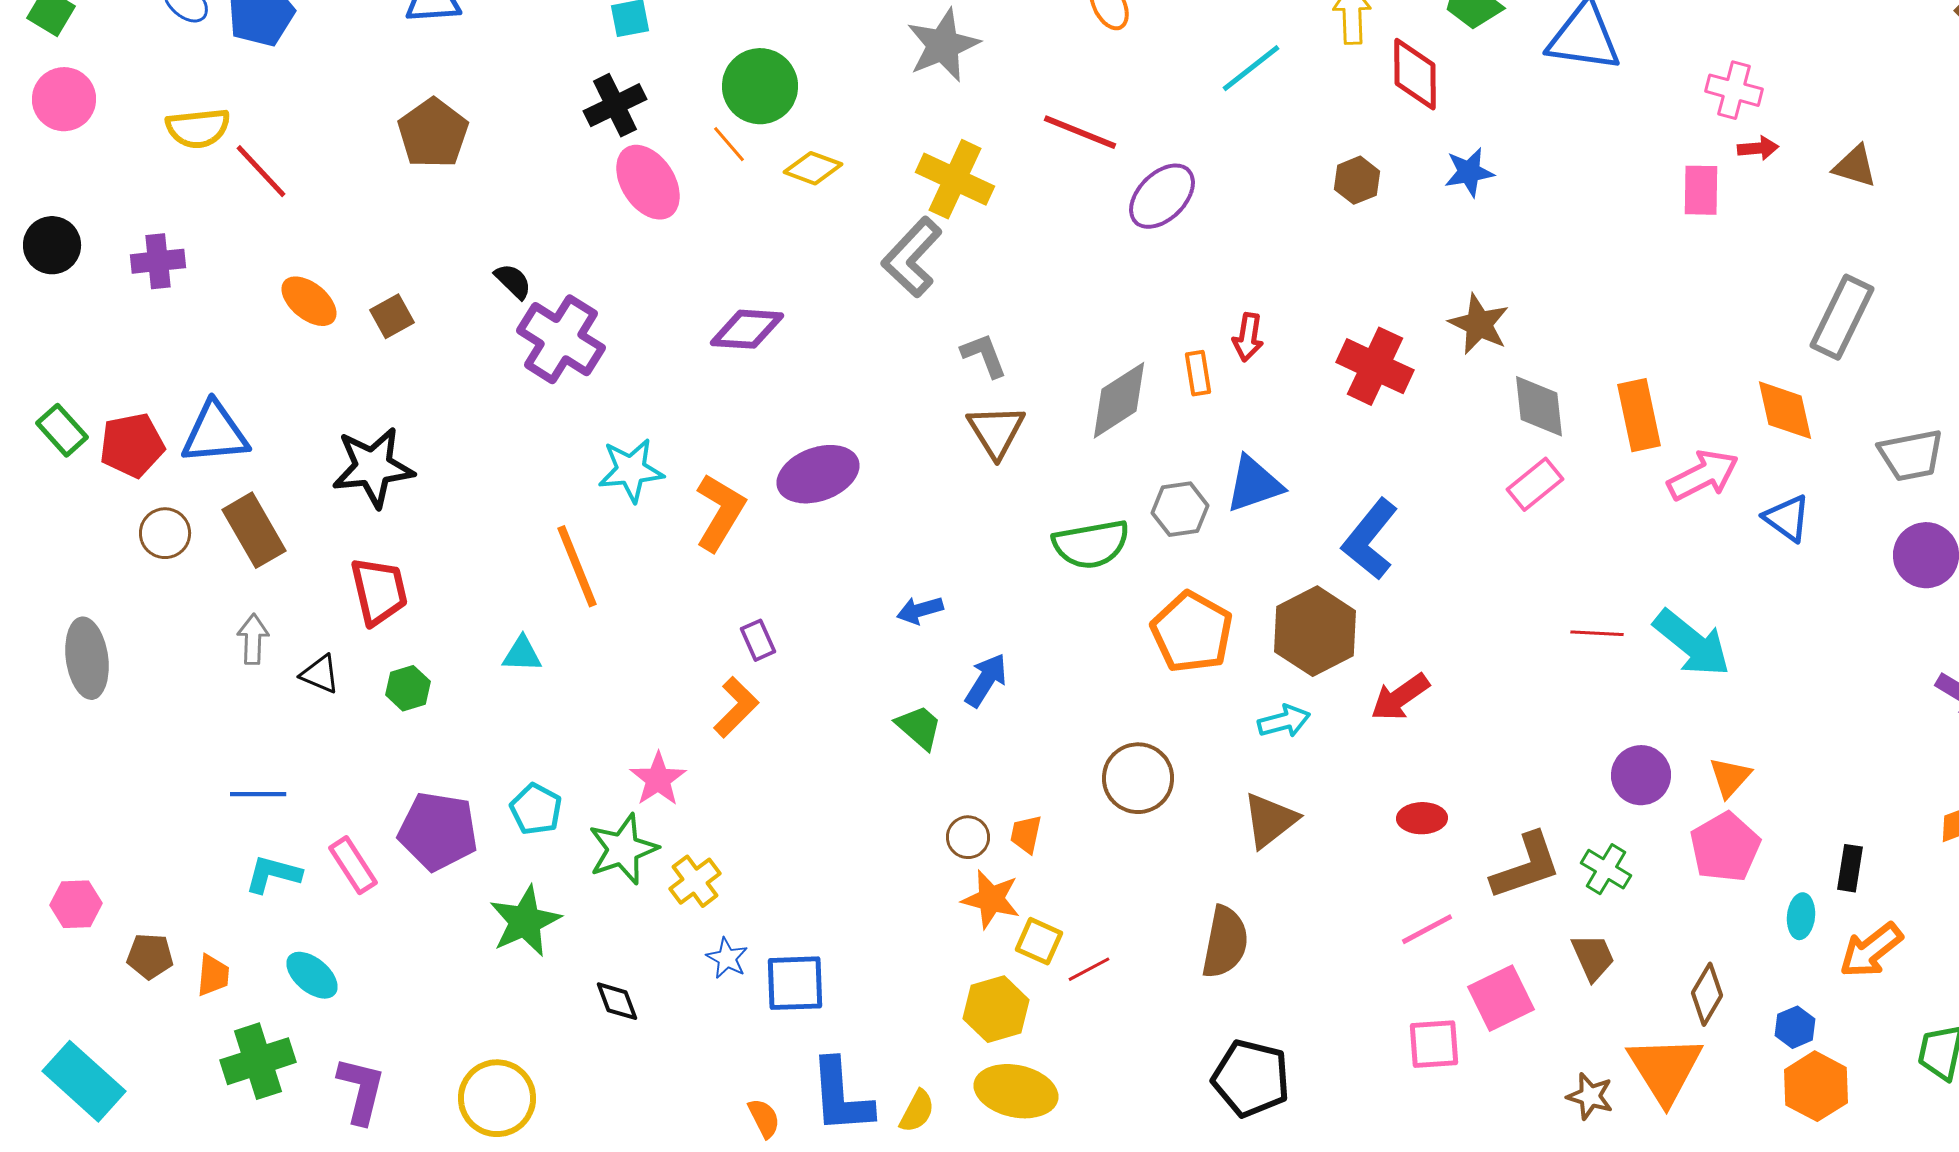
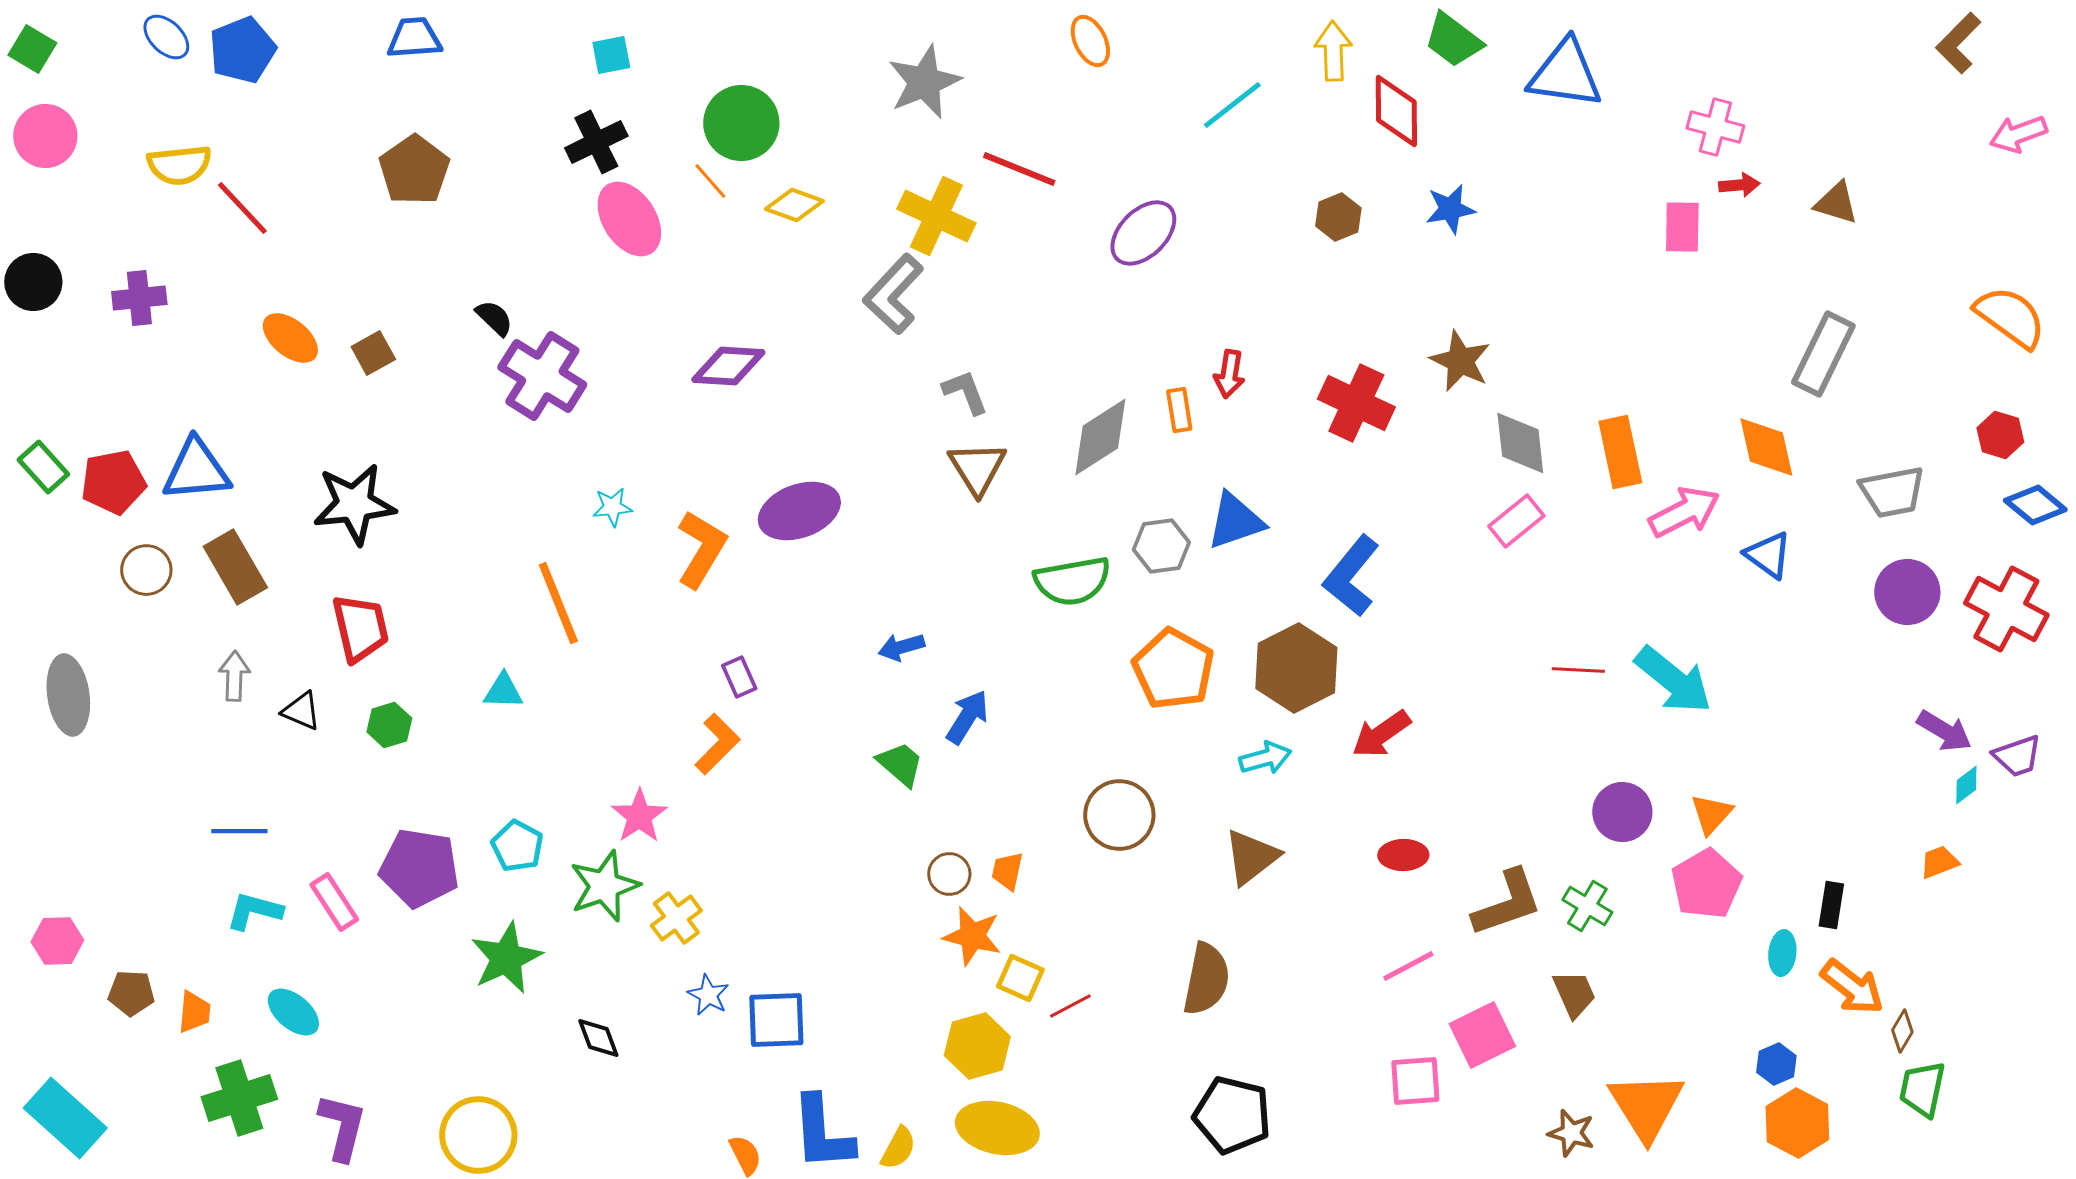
red line: (1080, 132) -> (1019, 169), moved
cyan star: (631, 470) -> (612, 507), size x0.6
orange arrow: (1871, 950) -> (1852, 987), turned -104
brown diamond: (1707, 994) -> (1902, 1031), moved, size x0.7

